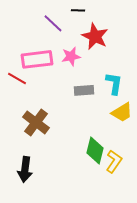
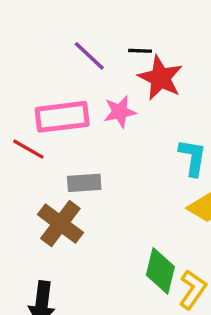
black line: (78, 10) -> (140, 51), moved
gray rectangle: (84, 90) -> (84, 183), moved

